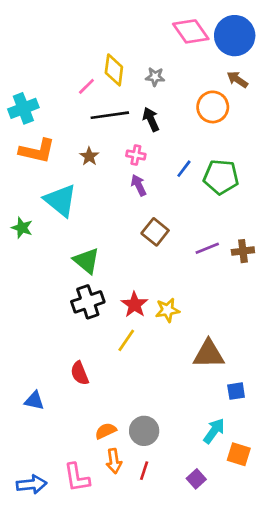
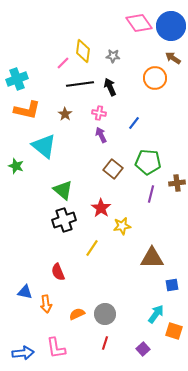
green pentagon: (221, 177) -> (148, 162), moved
purple line: (207, 248) -> (151, 194), moved, turned -54
red star: (134, 305) -> (101, 208), moved
orange arrow: (114, 461) -> (46, 304), moved

